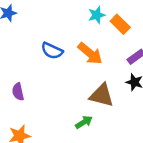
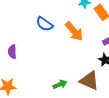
brown triangle: (102, 95) -> (89, 81), moved

